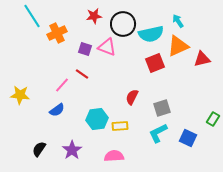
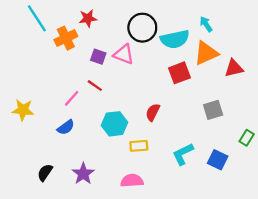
red star: (94, 16) -> (88, 18), moved
gray square: (162, 108) -> (213, 110), moved
cyan hexagon: (97, 119) -> (115, 124), moved

